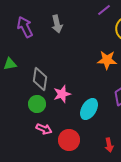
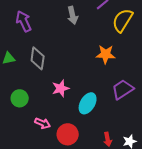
gray arrow: (57, 24) -> (73, 15), moved
gray diamond: (40, 79) -> (38, 58), moved
green circle: (37, 104) -> (20, 98), moved

